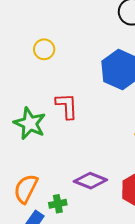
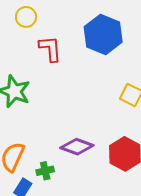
red L-shape: (67, 106) -> (50, 49), moved

